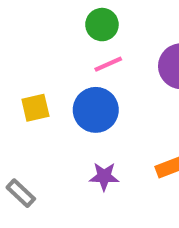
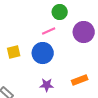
green circle: (102, 25) -> (60, 12), moved

